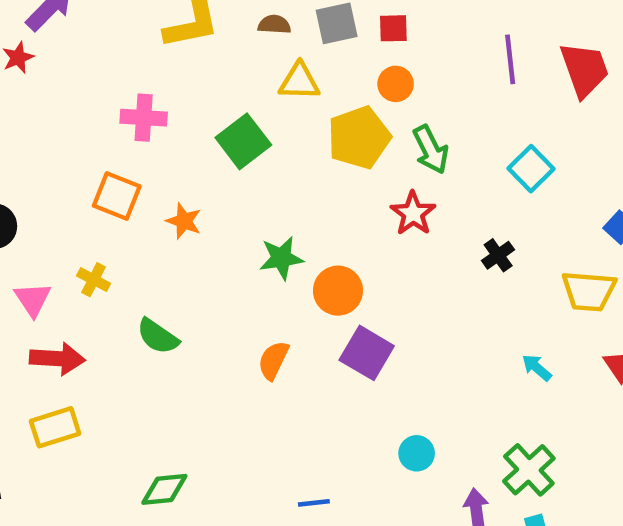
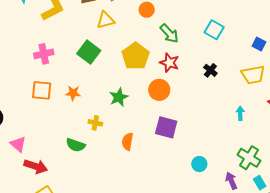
yellow pentagon: (359, 138) -> (136, 56), moved
yellow cross: (94, 280) -> (95, 123), moved
orange circle: (338, 291) -> (159, 90), moved
red arrow: (57, 359) -> (36, 166), turned 30
cyan arrow: (537, 368) -> (240, 113), turned 64

